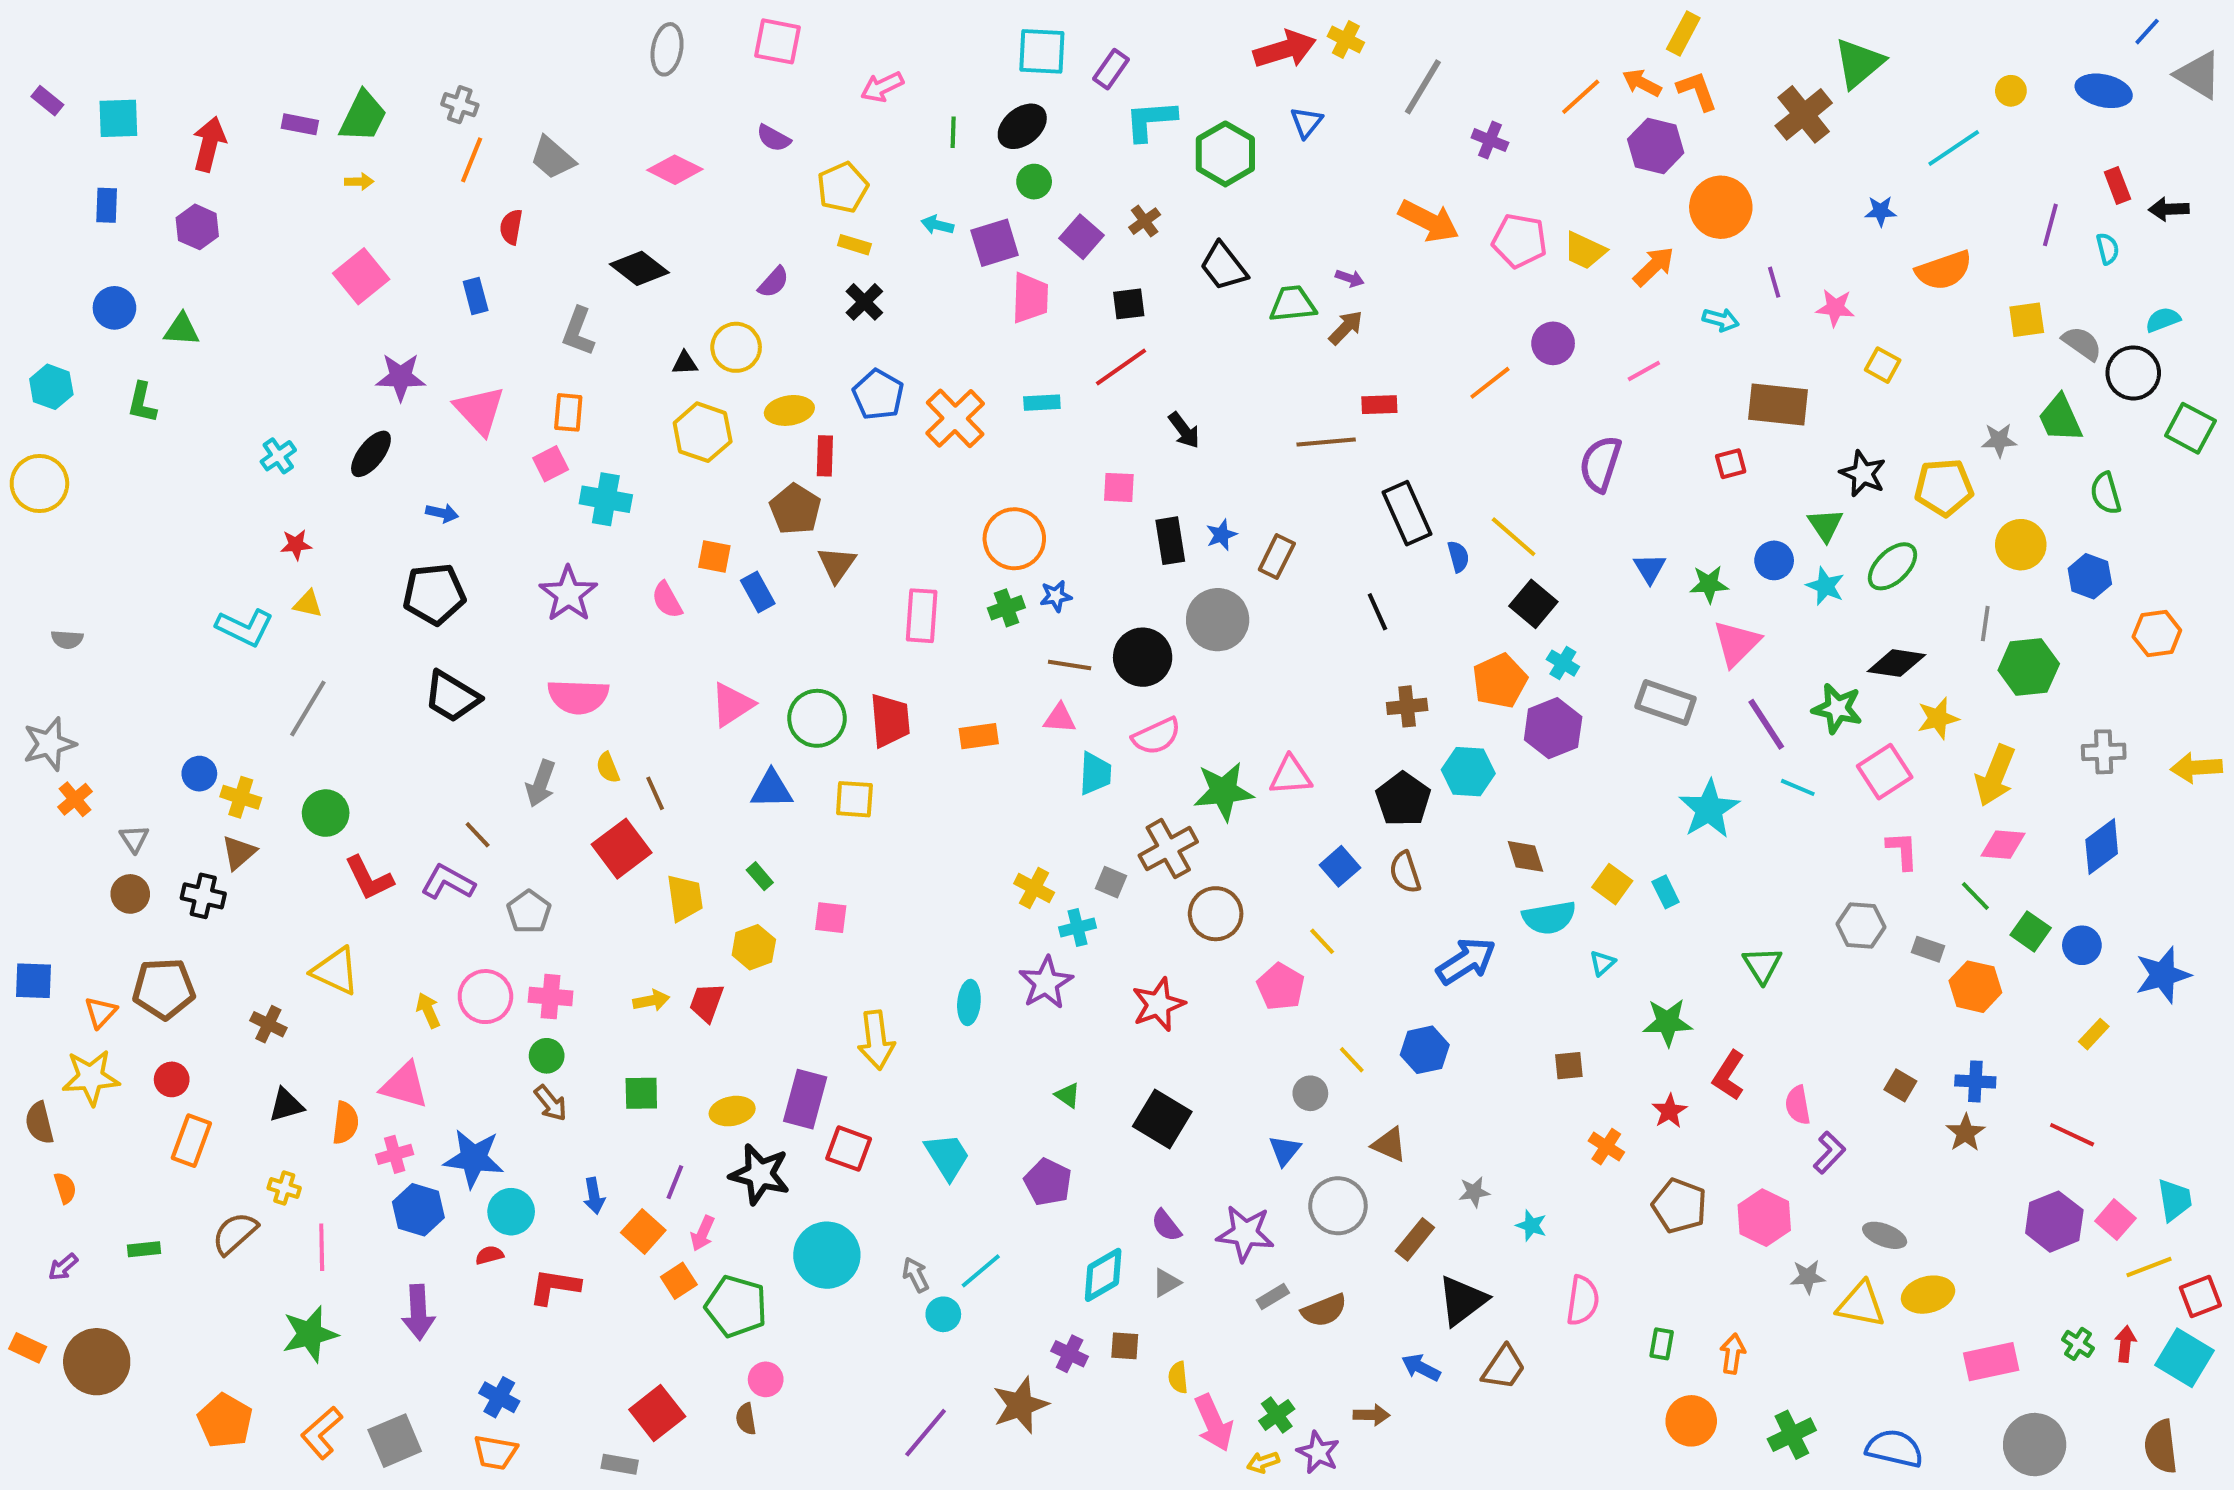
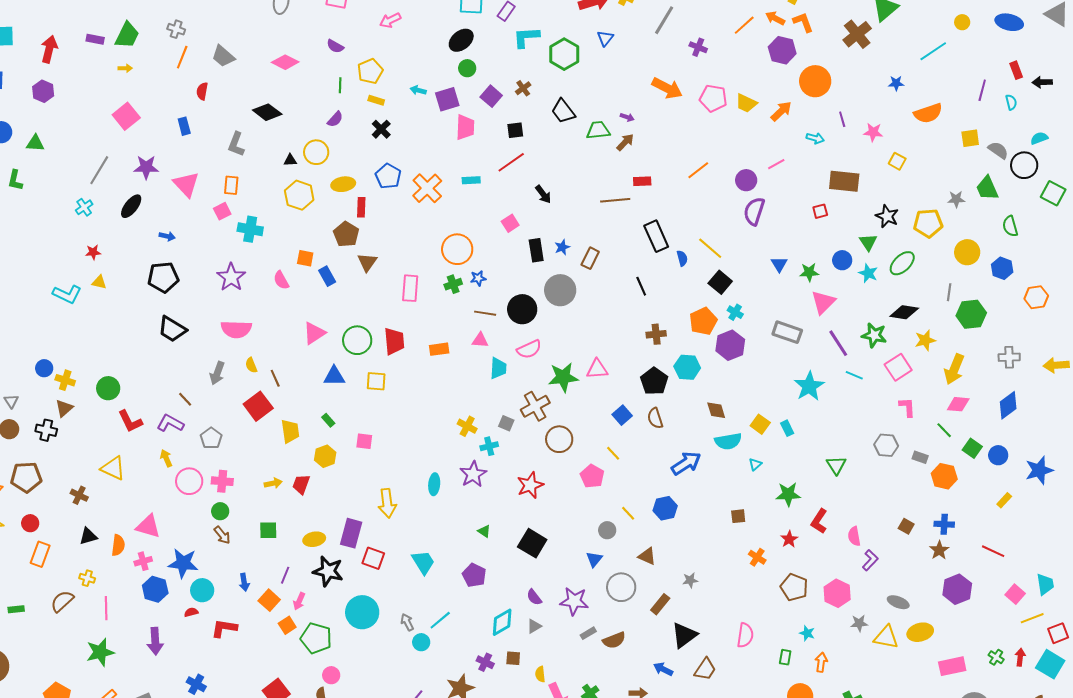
green line: (953, 132) -> (340, 85), moved
purple circle: (1553, 343) -> (746, 180), moved
pink square: (1119, 487) -> (510, 223), turned -36
gray line: (308, 708) -> (99, 170), moved
yellow arrow: (428, 1010) -> (166, 458), moved
purple hexagon: (2054, 1222) -> (957, 589), moved
cyan star: (1531, 1225) -> (807, 633), moved

